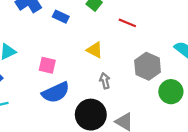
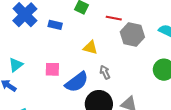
gray hexagon: (148, 66) -> (132, 34), moved
blue semicircle: (56, 92) -> (77, 82), moved

